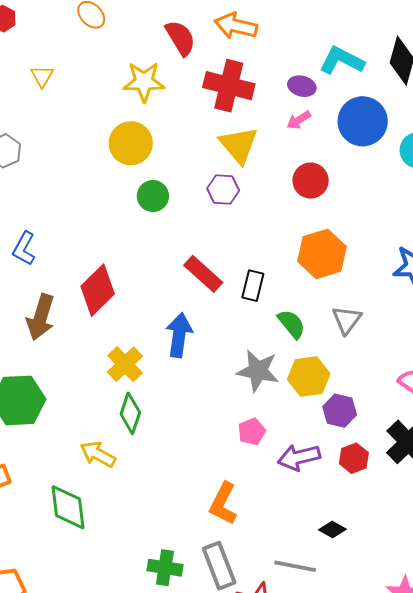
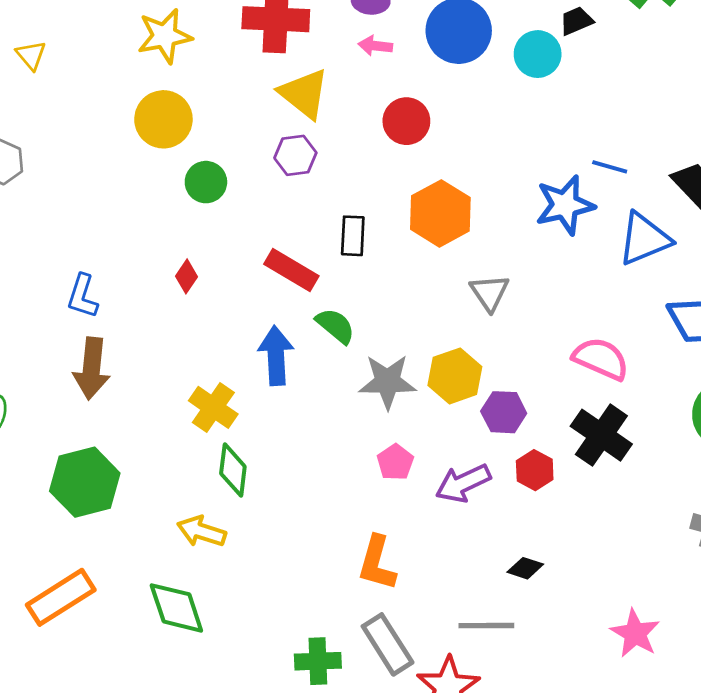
pink arrow: (299, 120) -> (375, 46), turned 50
blue L-shape: (24, 249) -> (82, 296), moved
black rectangle: (253, 286) -> (353, 236), moved
red diamond: (98, 290) -> (187, 276), moved, size x0.5
green semicircle: (292, 324) -> (335, 326), moved

